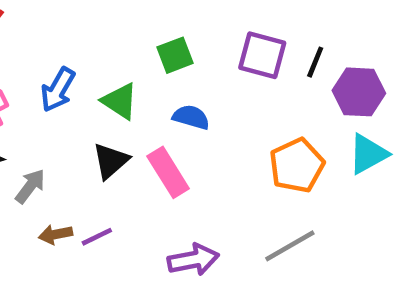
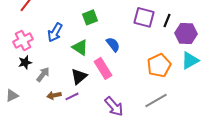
green square: (175, 55) -> (90, 17), moved
green triangle: (120, 101) -> (80, 47), moved
blue semicircle: (191, 117) -> (113, 44), turned 35
black triangle: (111, 161) -> (79, 76), moved
purple arrow: (193, 260) -> (114, 106), turned 60

